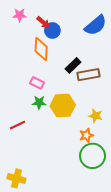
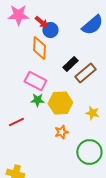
pink star: (20, 15) -> (18, 15), size x1.5
brown rectangle: (88, 75) -> (85, 73), turned -30
pink rectangle: (37, 83) -> (35, 81), size x1.5
orange star: (86, 135) -> (61, 132), moved

